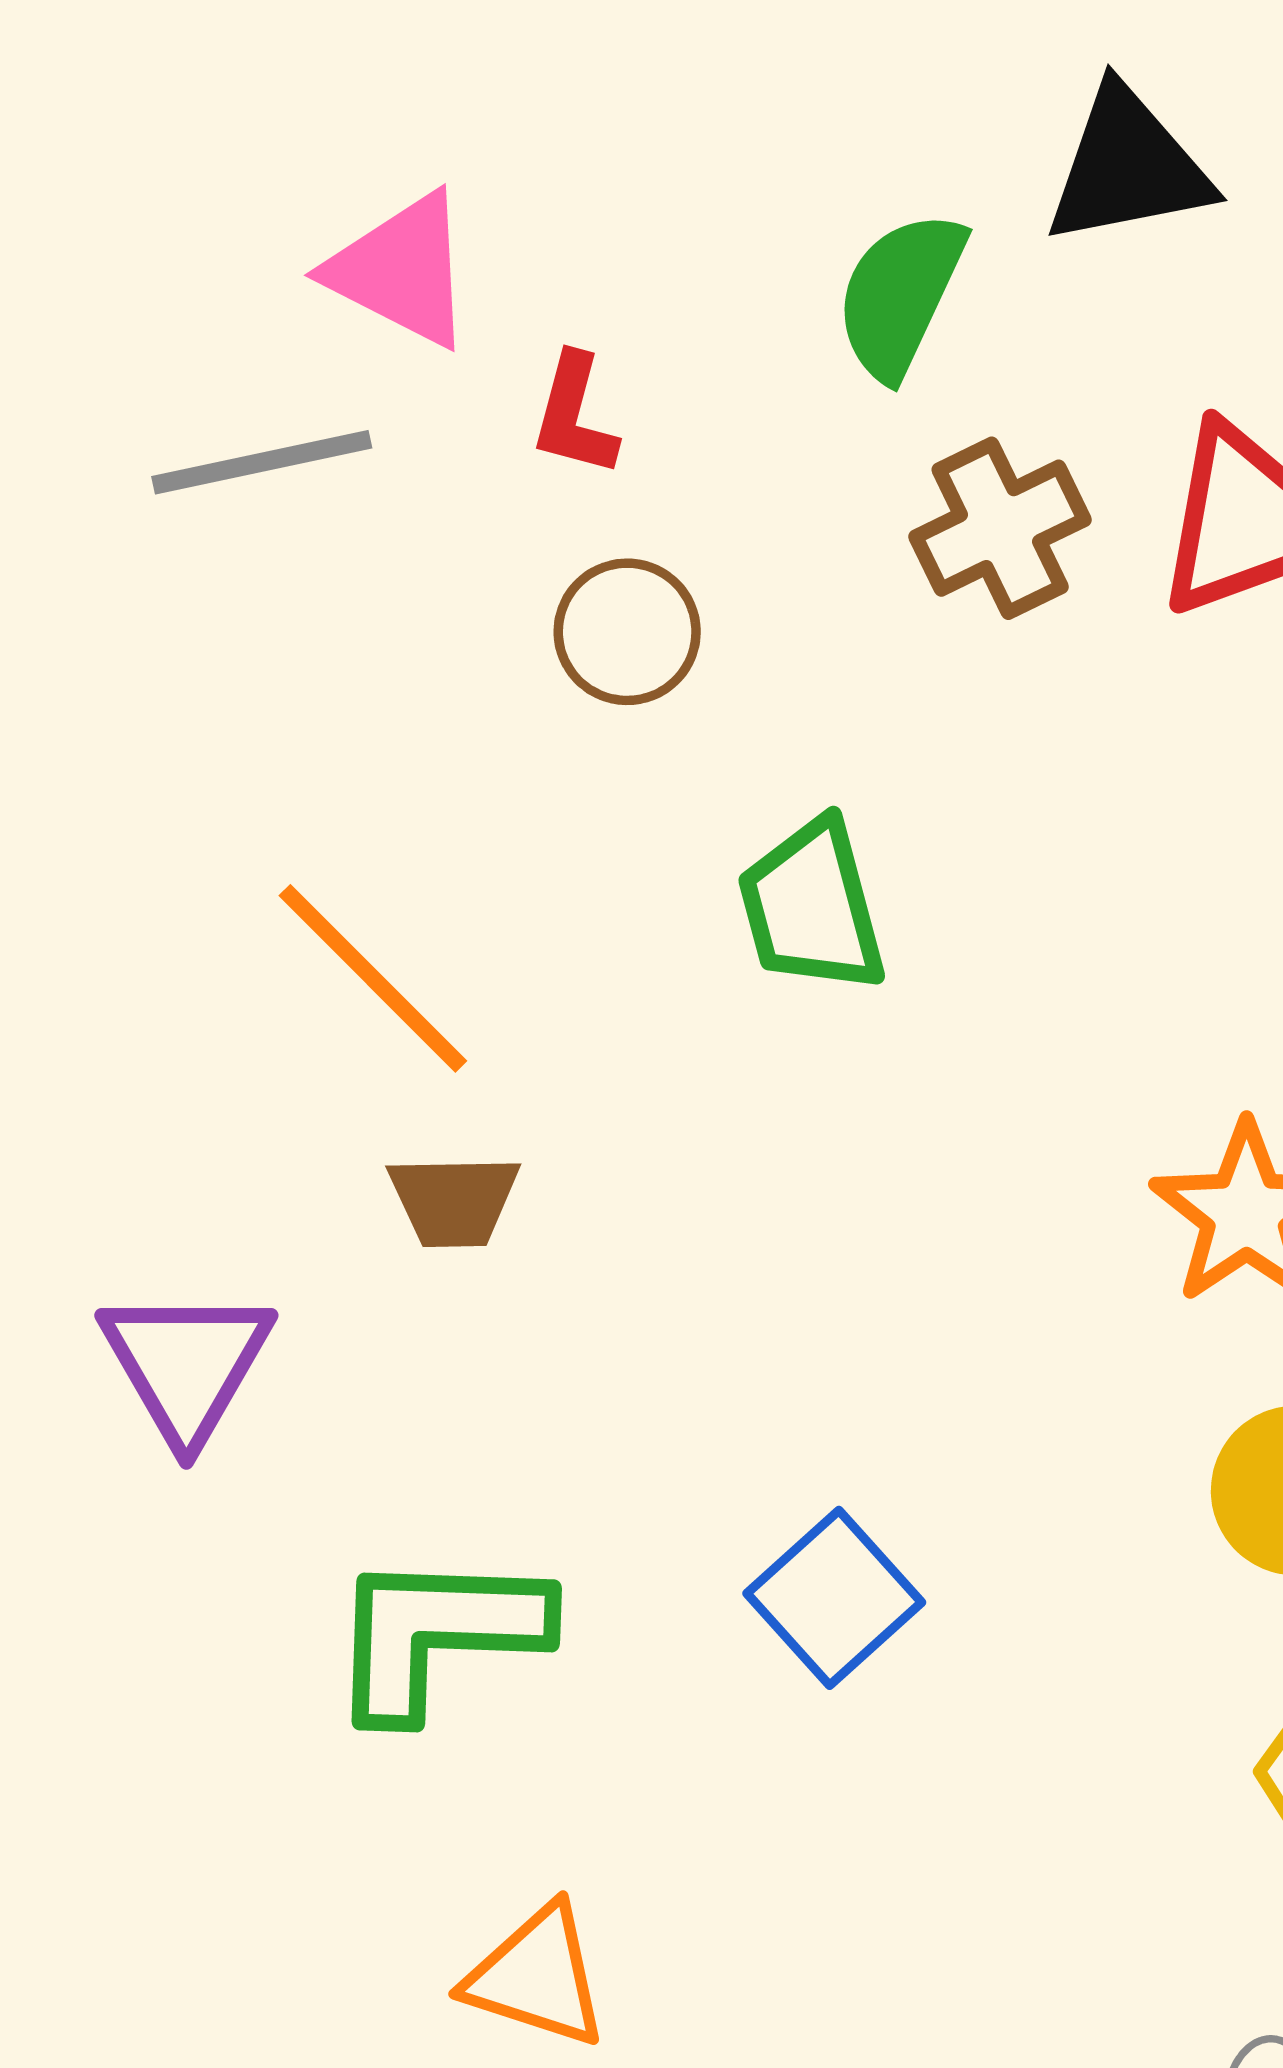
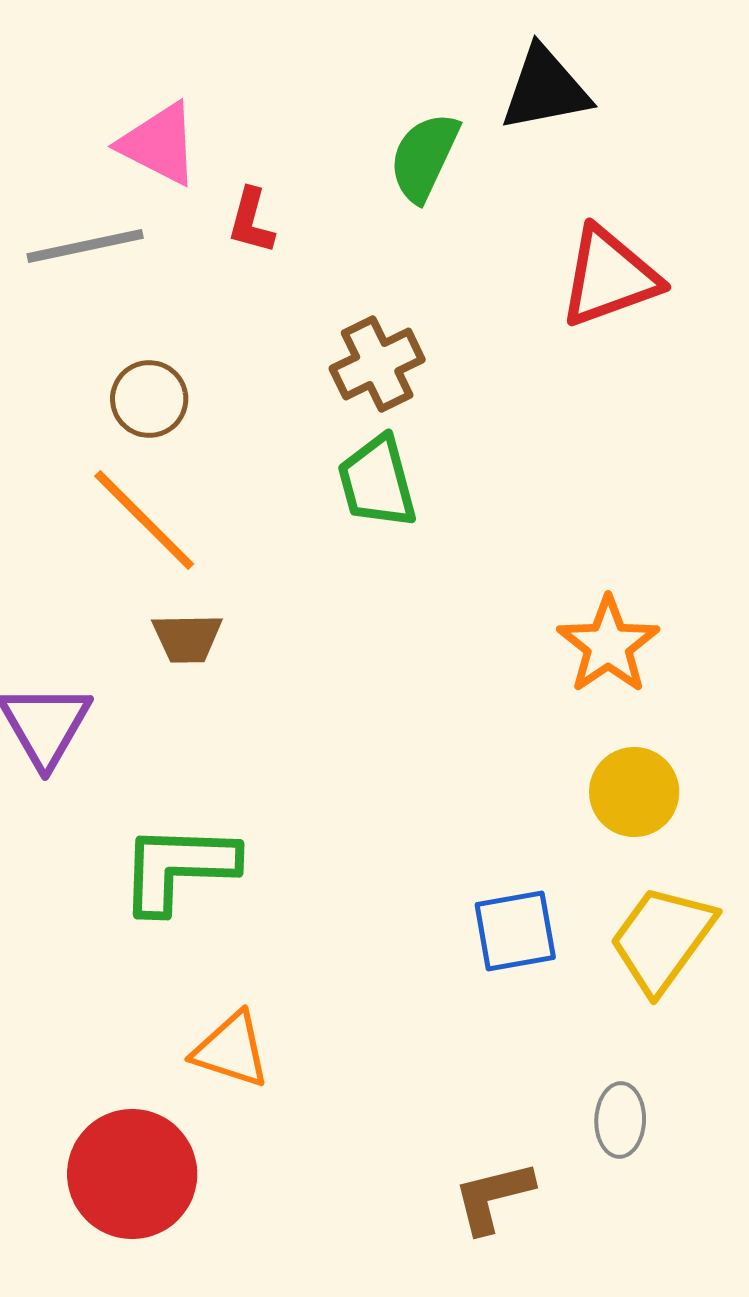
brown cross: (1000, 528) -> (377, 364), moved
brown circle: (627, 632) -> (149, 399), moved
blue square: (834, 1598) -> (515, 931), moved, turned 32

